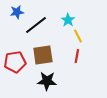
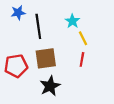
black line: (36, 25) -> (38, 26), turned -60
black star: (47, 81) -> (50, 86), turned -30

